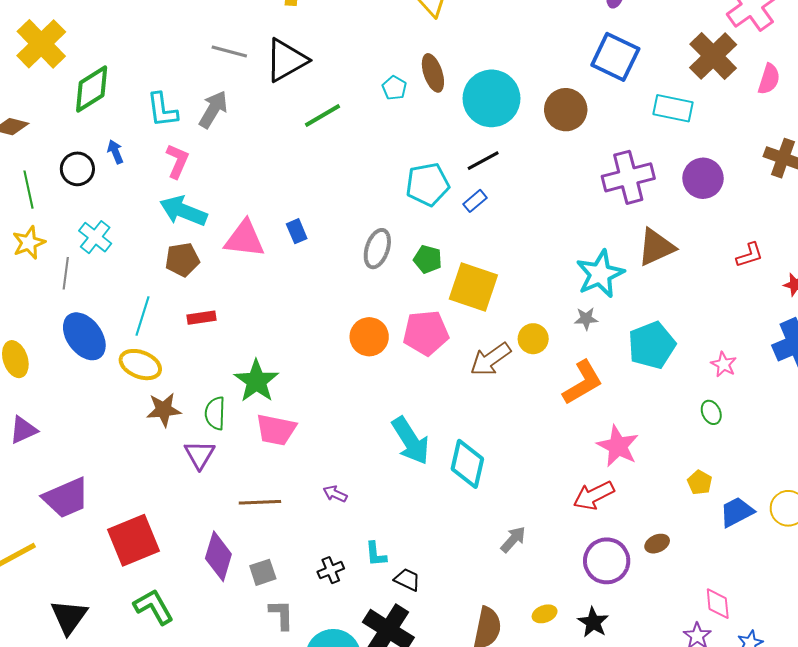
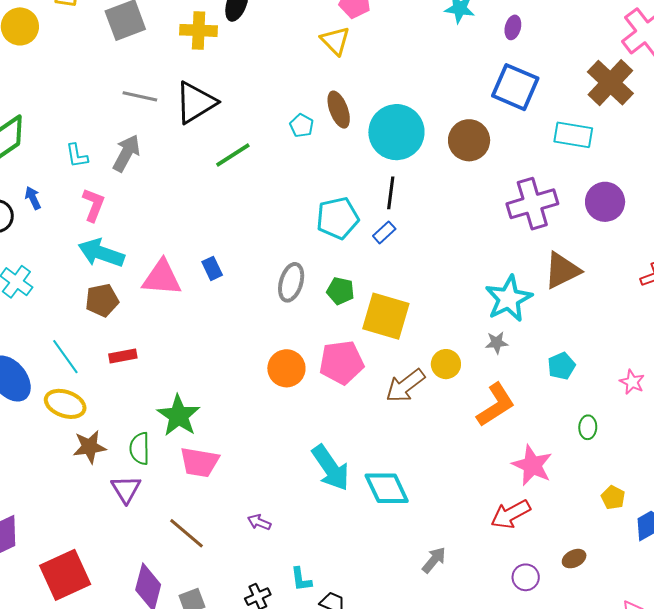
cyan L-shape: (162, 110) -> (77, 156), size x0.7
black line: (483, 161) -> (391, 193), turned -52
cyan line: (142, 316) -> (65, 357), turned -51
cyan pentagon: (652, 345) -> (561, 366), size x0.6
green ellipse: (711, 412) -> (588, 427), moved, turned 30
cyan diamond: (467, 464) -> (387, 488), turned -36
brown line: (260, 502) -> (186, 533), turned 45
purple circle: (607, 561) -> (526, 577), size x0.6

